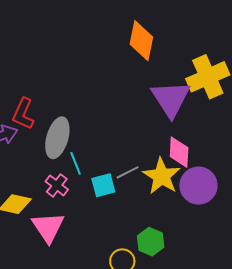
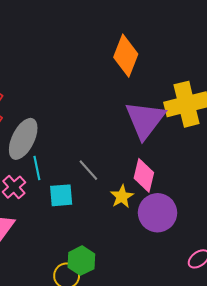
gray line: (128, 172) -> (88, 170), moved, turned 65
yellow star: (162, 176) -> (122, 197), size x0.6
green hexagon: (151, 242) -> (81, 261), moved

